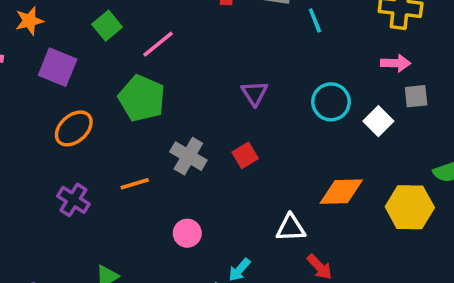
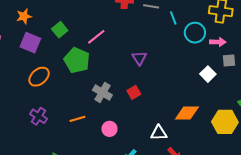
orange star: (29, 21) -> (24, 16), moved
green square: (107, 26) -> (60, 30), moved
pink line: (158, 44) -> (96, 37), moved
cyan circle: (331, 102) -> (195, 33), moved
orange line: (135, 184) -> (77, 119), moved
pink circle: (187, 233) -> (109, 129), moved

